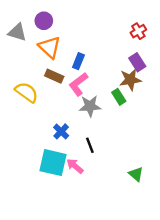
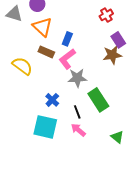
red cross: (138, 31) -> (106, 15), moved
green rectangle: (119, 97) -> (98, 100), moved, size x1.6
pink arrow: (75, 166) -> (78, 130), moved

